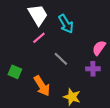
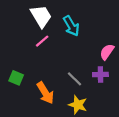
gray line: (61, 59) -> (75, 79), moved

